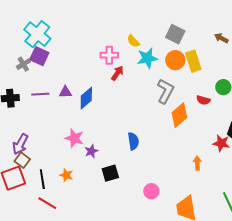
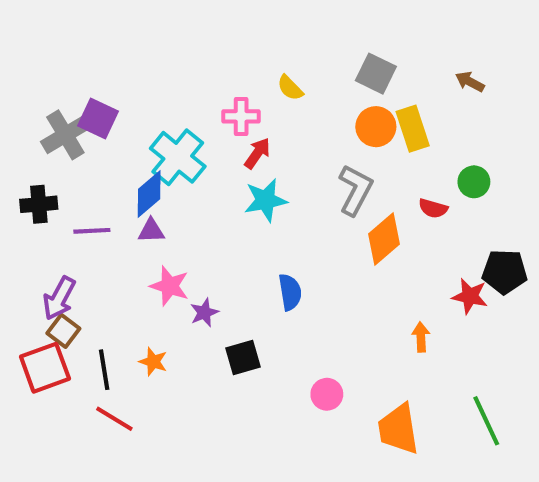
cyan cross: (37, 34) -> (178, 157), moved
cyan star: (147, 58) -> (266, 200), moved
gray cross: (23, 64) -> (65, 135), size x1.6
purple triangle: (65, 92) -> (151, 231), moved
purple line: (40, 94) -> (92, 231), moved
blue diamond: (86, 98) -> (149, 194), moved

